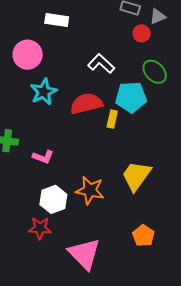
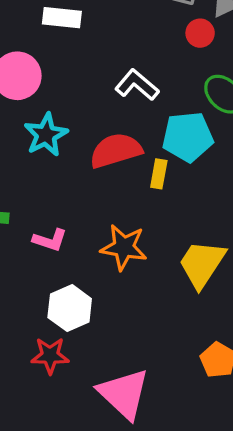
orange star: (90, 190) -> (124, 247), moved

